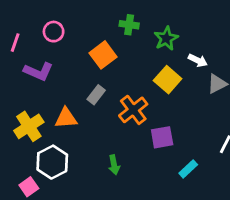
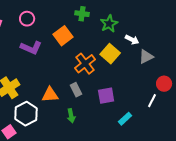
purple L-shape: (38, 71) -> (31, 48), moved
gray rectangle: (96, 95) -> (76, 90), moved, turned -64
orange cross: (133, 110) -> (85, 64), moved
orange triangle: (66, 118) -> (50, 95), moved

